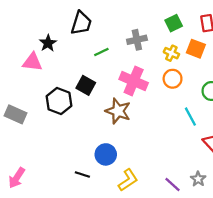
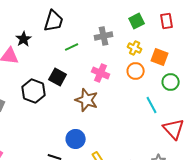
orange square: (196, 49) -> (160, 57), moved
pink cross: (134, 81) -> (101, 73), size x0.7

